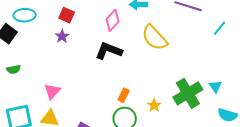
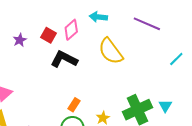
red square: (67, 15) -> (48, 35), moved
cyan line: (220, 28) -> (176, 59), moved

